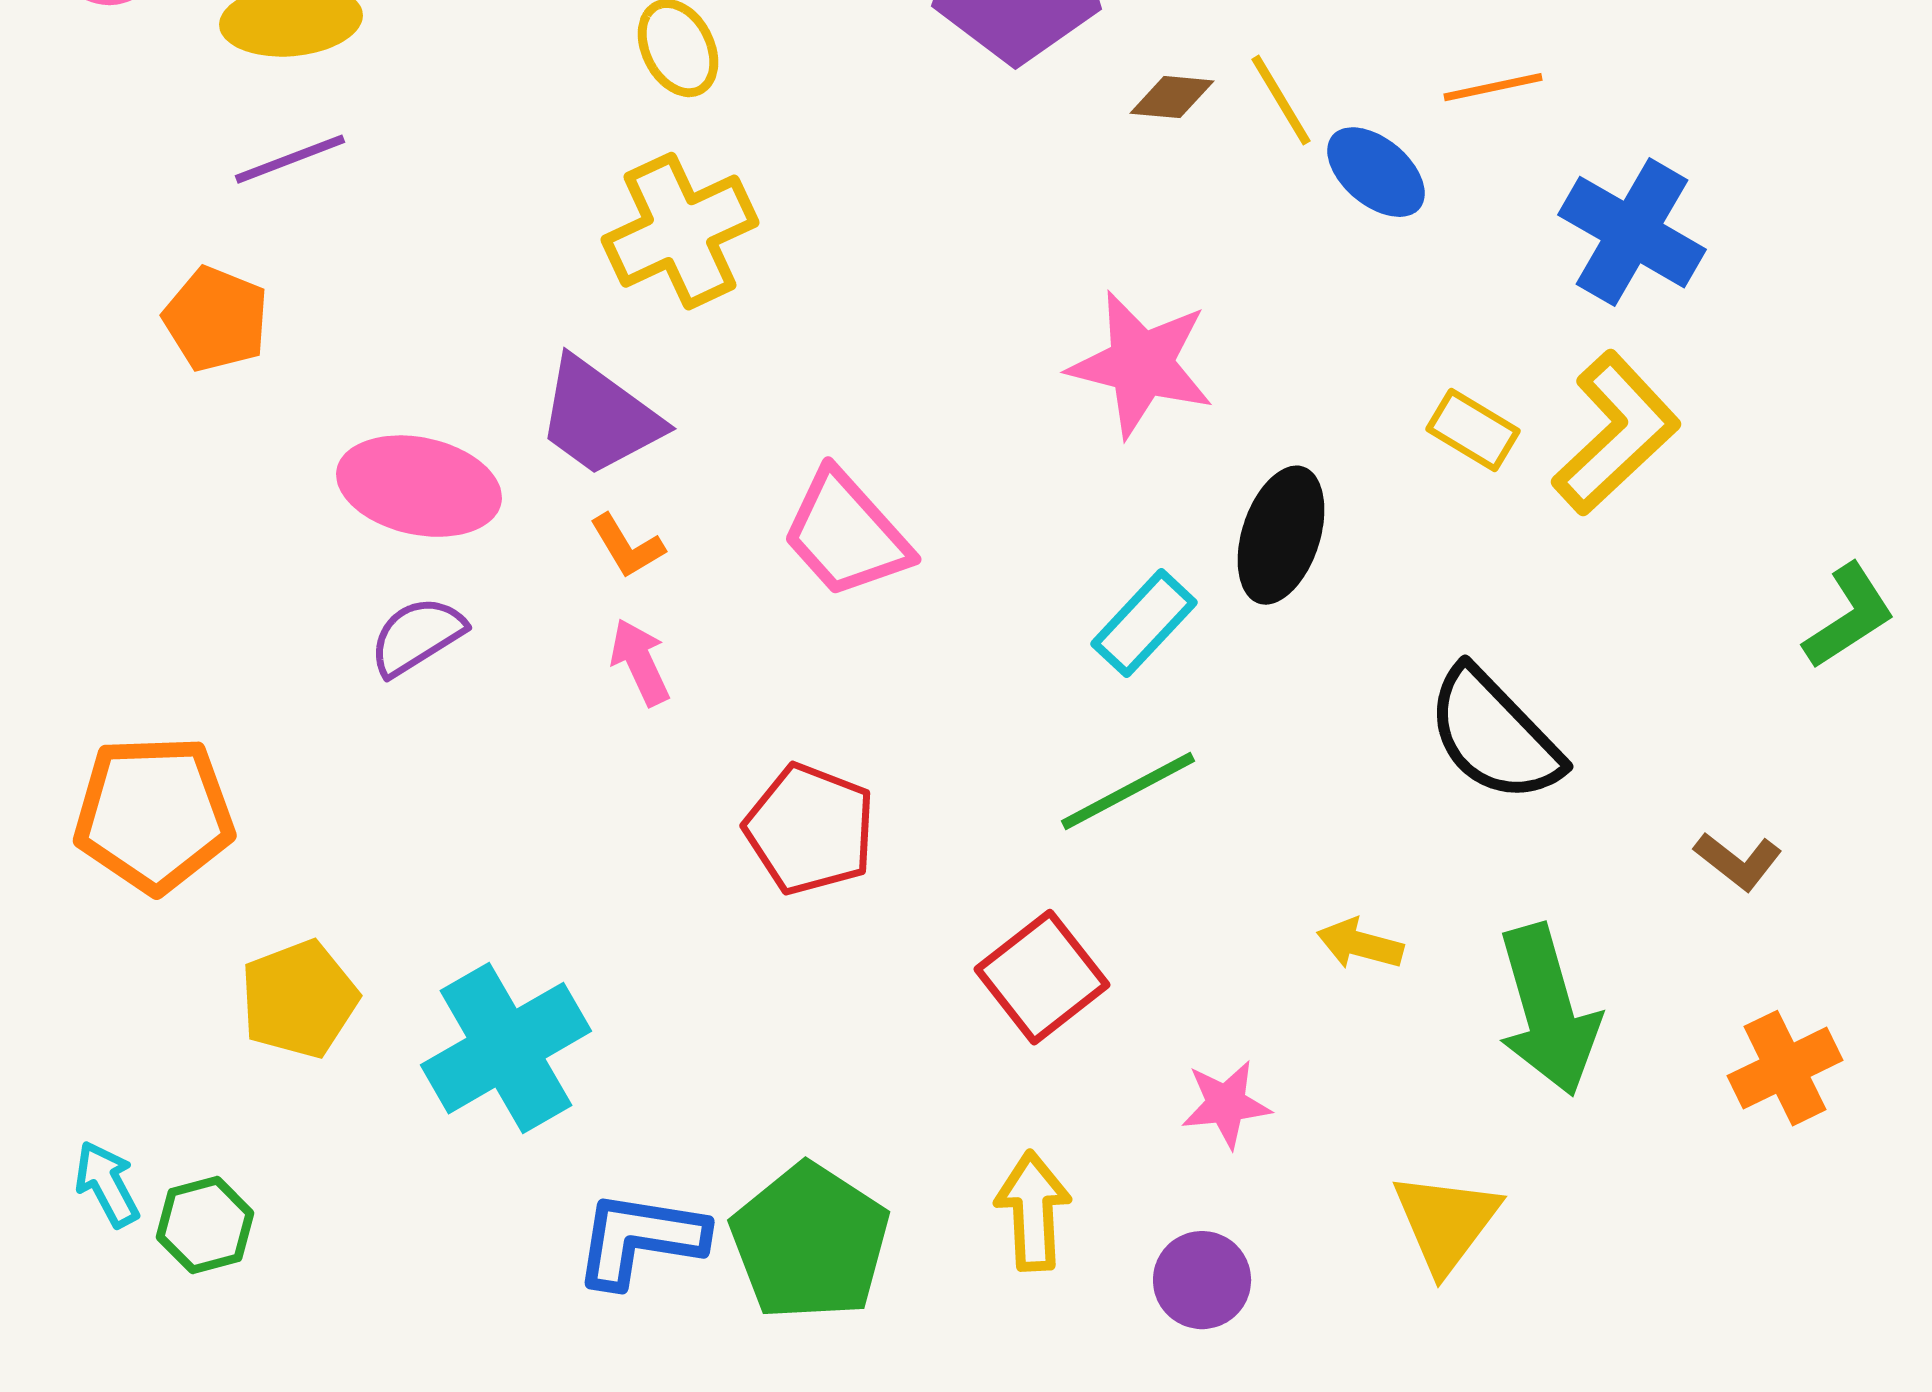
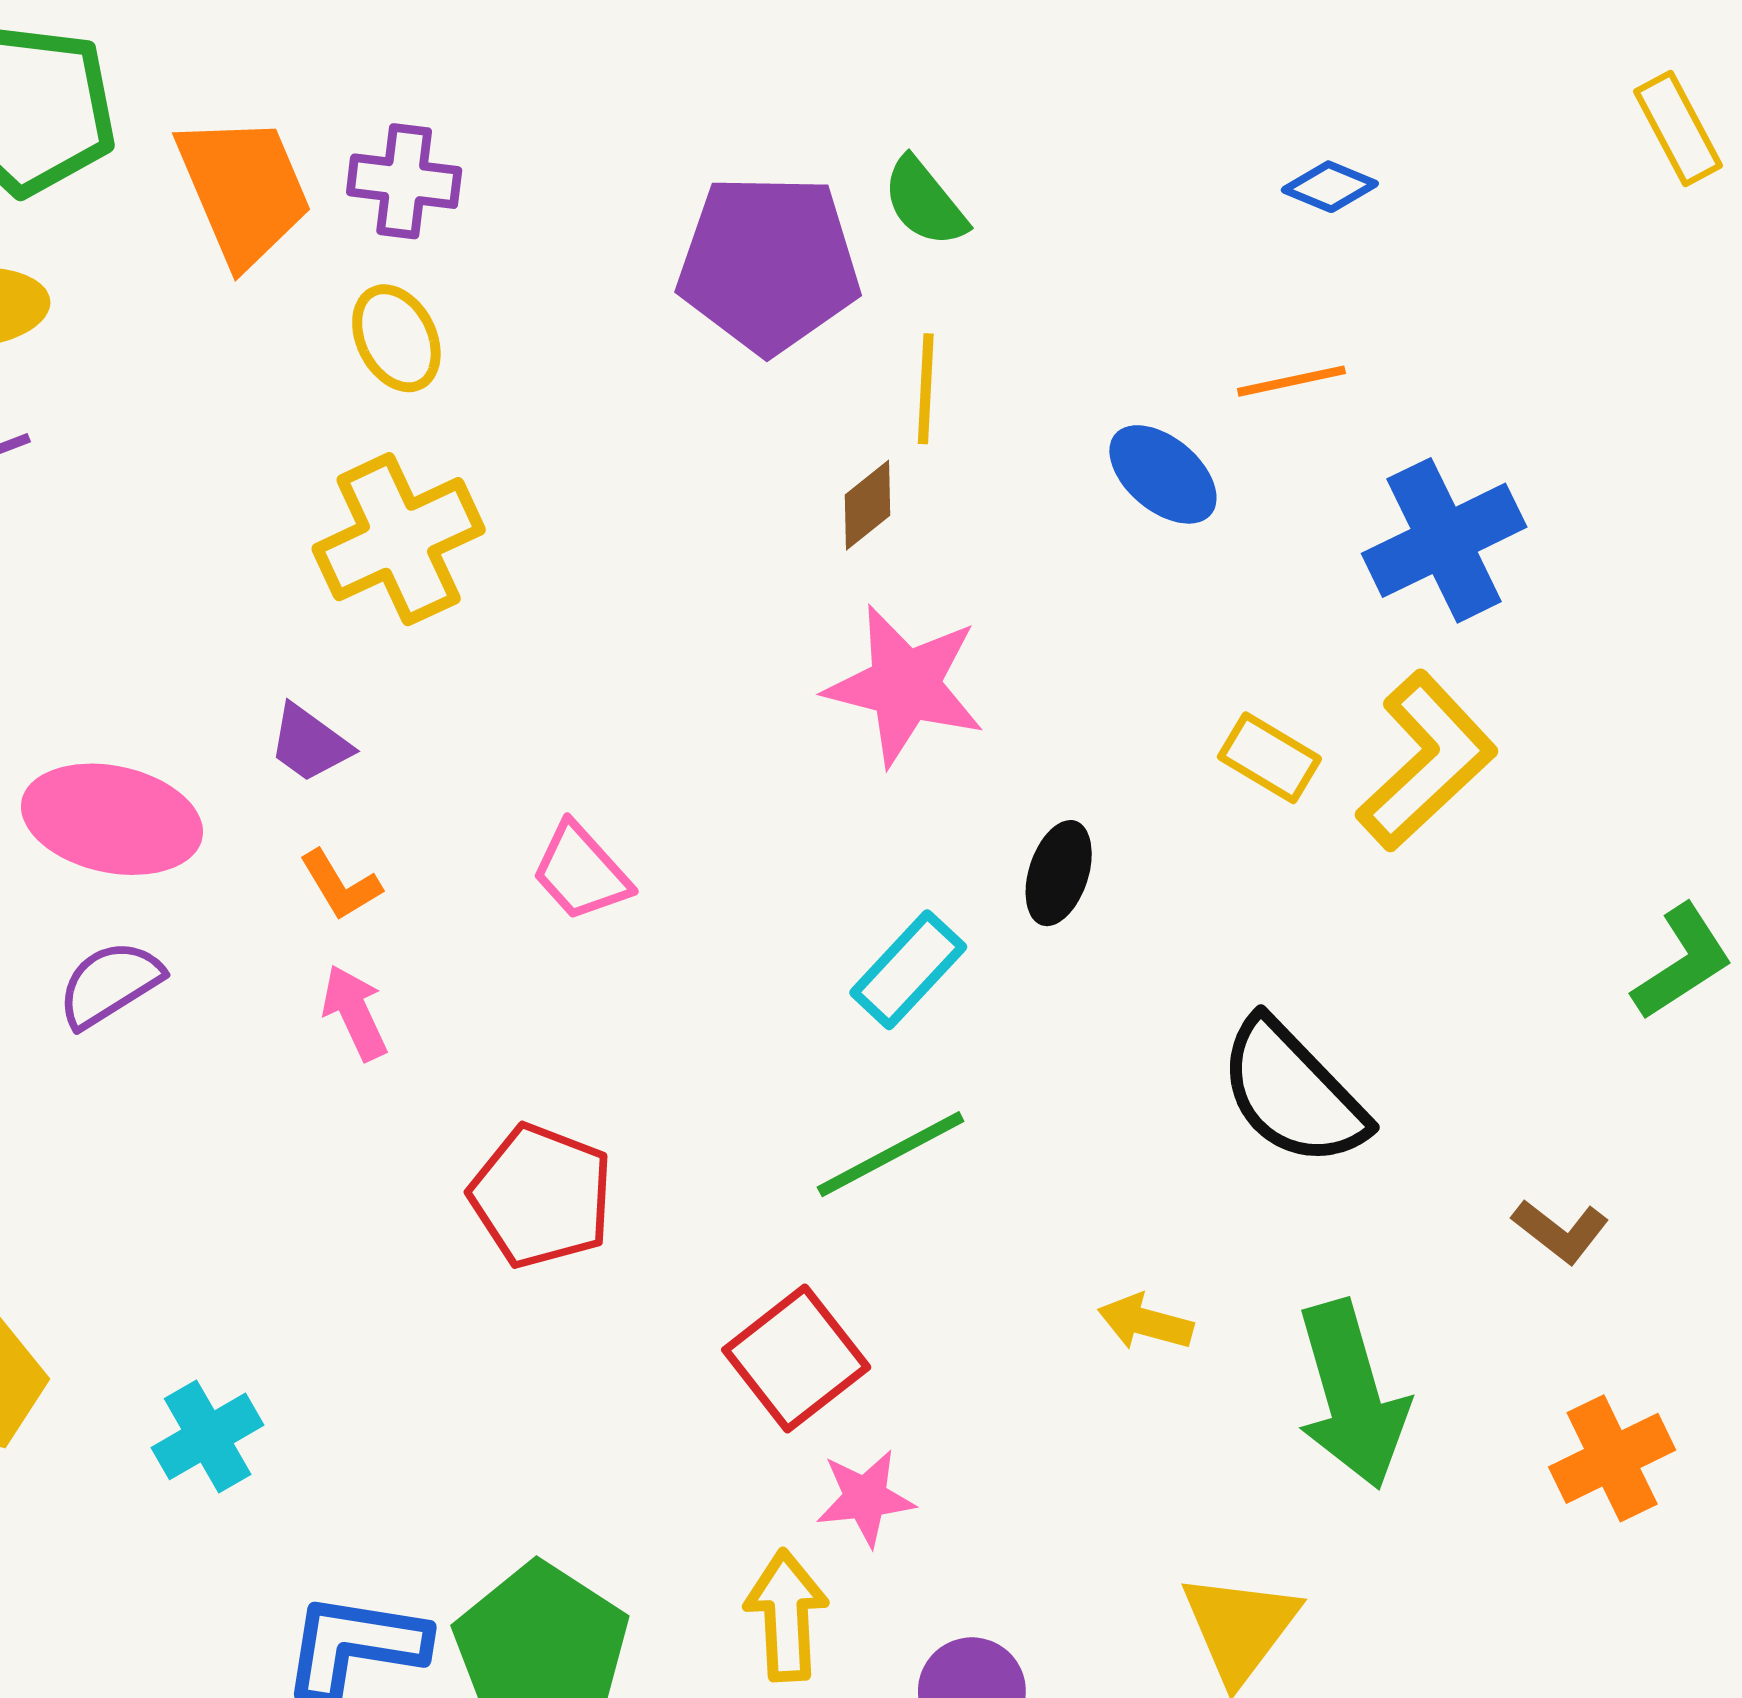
brown diamond: (1172, 97) -> (868, 505), moved, turned -44
yellow line: (1281, 100) -> (926, 389), moved, turned 34
blue cross: (1632, 232) -> (1444, 540), turned 34
purple trapezoid: (599, 417) -> (310, 743), size x0.6
pink trapezoid: (846, 534) -> (581, 872), size x0.7
black ellipse: (1281, 535) -> (1059, 873), size x0.7
cyan cross: (506, 1048) -> (208, 1436), size x0.6
pink star: (1226, 1104) -> (865, 1498), moved

